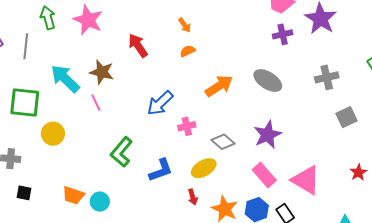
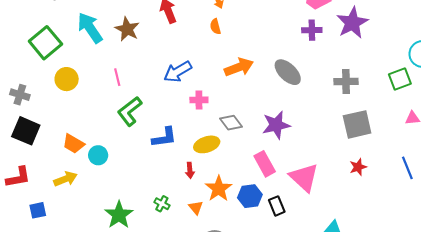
orange semicircle: (188, 51) -> (215, 27), turned -91
green square: (25, 103) -> (45, 43), turned 32
pink line: (96, 103) -> (117, 77), moved
gray square: (347, 117) -> (357, 124), size x1.4
red star: (358, 172) -> (358, 167), moved
black square: (24, 193) -> (26, 131), size x1.8

